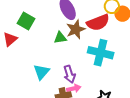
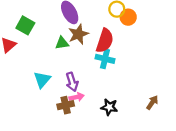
red semicircle: (98, 23) -> (105, 41), moved, turned -50
cyan cross: (101, 53) -> (105, 59), size x0.7

